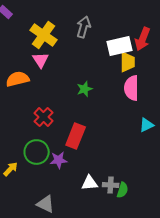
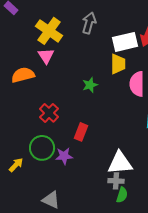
yellow trapezoid: (128, 62) -> (118, 64), moved
red rectangle: (76, 136) -> (81, 132), size x0.7
white triangle: (90, 183) -> (120, 163), moved, size x1.5
green semicircle: (123, 190) -> (122, 195), moved

